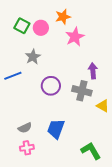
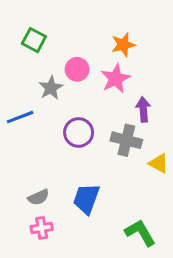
orange star: (63, 17) -> (123, 45), moved
pink circle: (41, 28) -> (77, 69), moved
pink star: (75, 37) -> (116, 79), moved

